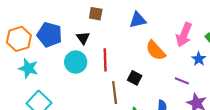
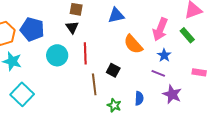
black triangle: (83, 38) -> (72, 27), moved
blue star: (199, 59) -> (164, 55), moved

